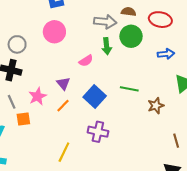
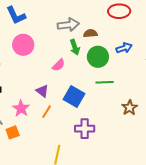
brown semicircle: (129, 12) -> (90, 33), moved
green circle: (131, 36) -> (98, 57), moved
blue arrow: (166, 54) -> (124, 48), moved
brown star: (156, 106) -> (130, 108), moved

